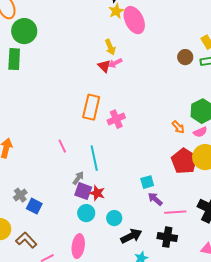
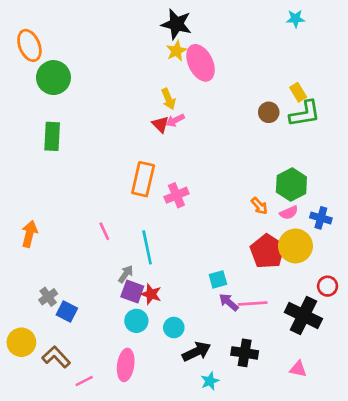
green rectangle: (14, 59) -> (52, 136), moved
pink line: (175, 212) -> (253, 303), moved

